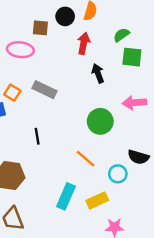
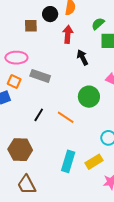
pink ellipse: (20, 50) -> (16, 58), moved
black line: (37, 136) -> (39, 115), turned 48
orange line: (86, 159) -> (66, 117), moved

